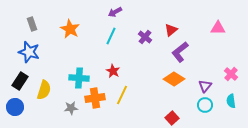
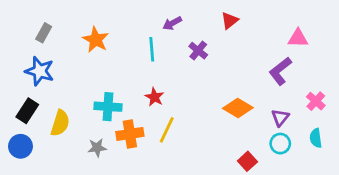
purple arrow: (115, 12) -> (172, 23), moved
gray rectangle: (32, 24) -> (44, 33), turned 48
red triangle: (171, 30) -> (230, 21), moved
cyan line: (111, 36) -> (152, 49), turned -30
purple L-shape: (180, 52) -> (280, 71), moved
red square: (172, 118) -> (247, 161), moved

